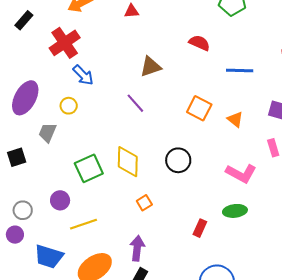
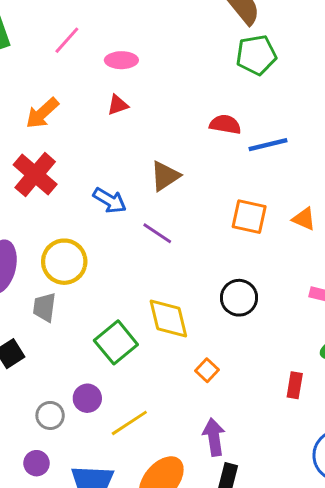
blue line: (240, 71) -> (268, 145), moved
blue arrow: (83, 75) -> (110, 200), moved
yellow circle: (69, 106) -> (64, 262), size x1.8
gray circle: (23, 210) -> (50, 415), moved

